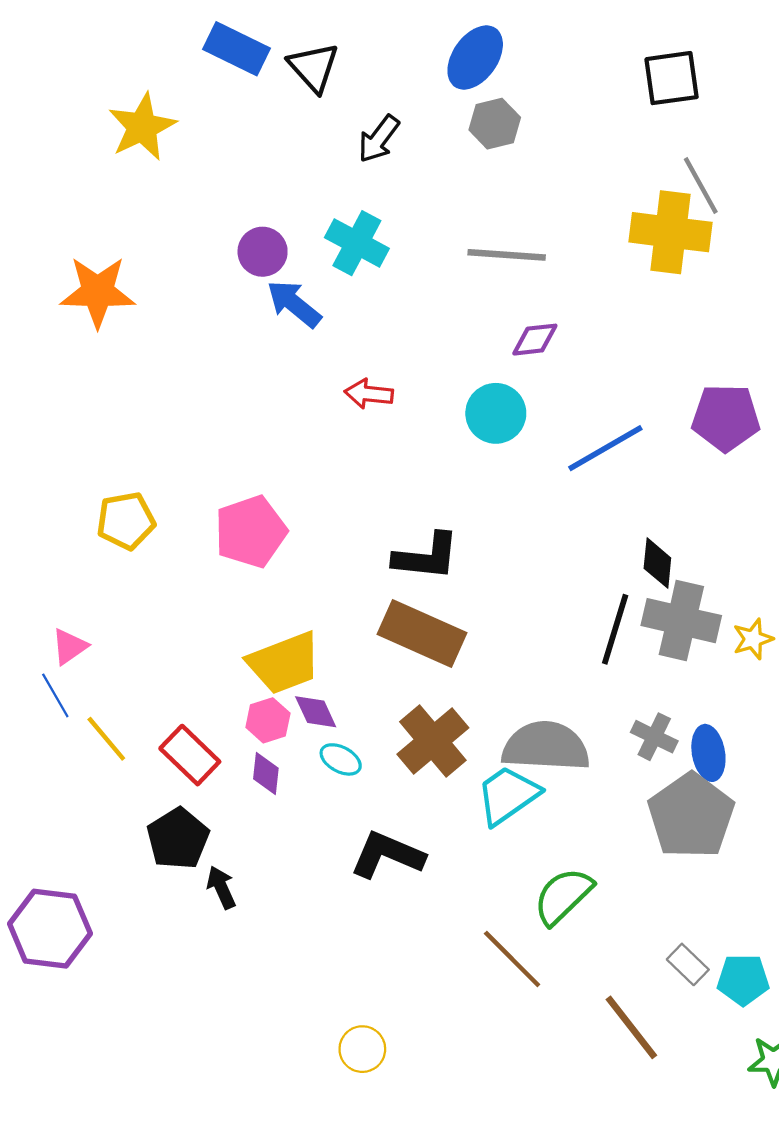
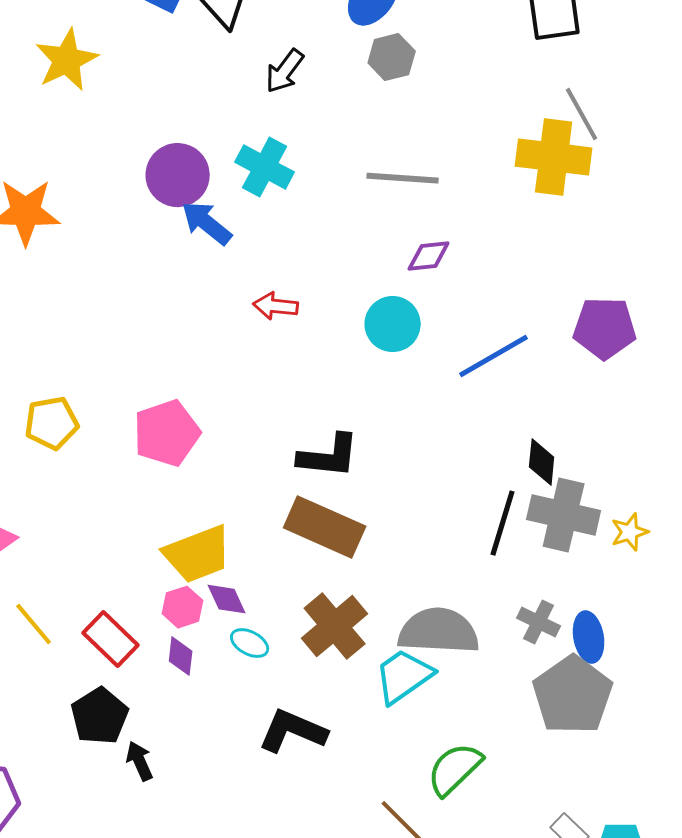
purple circle: (263, 252) -> (178, 175), size x1.4

